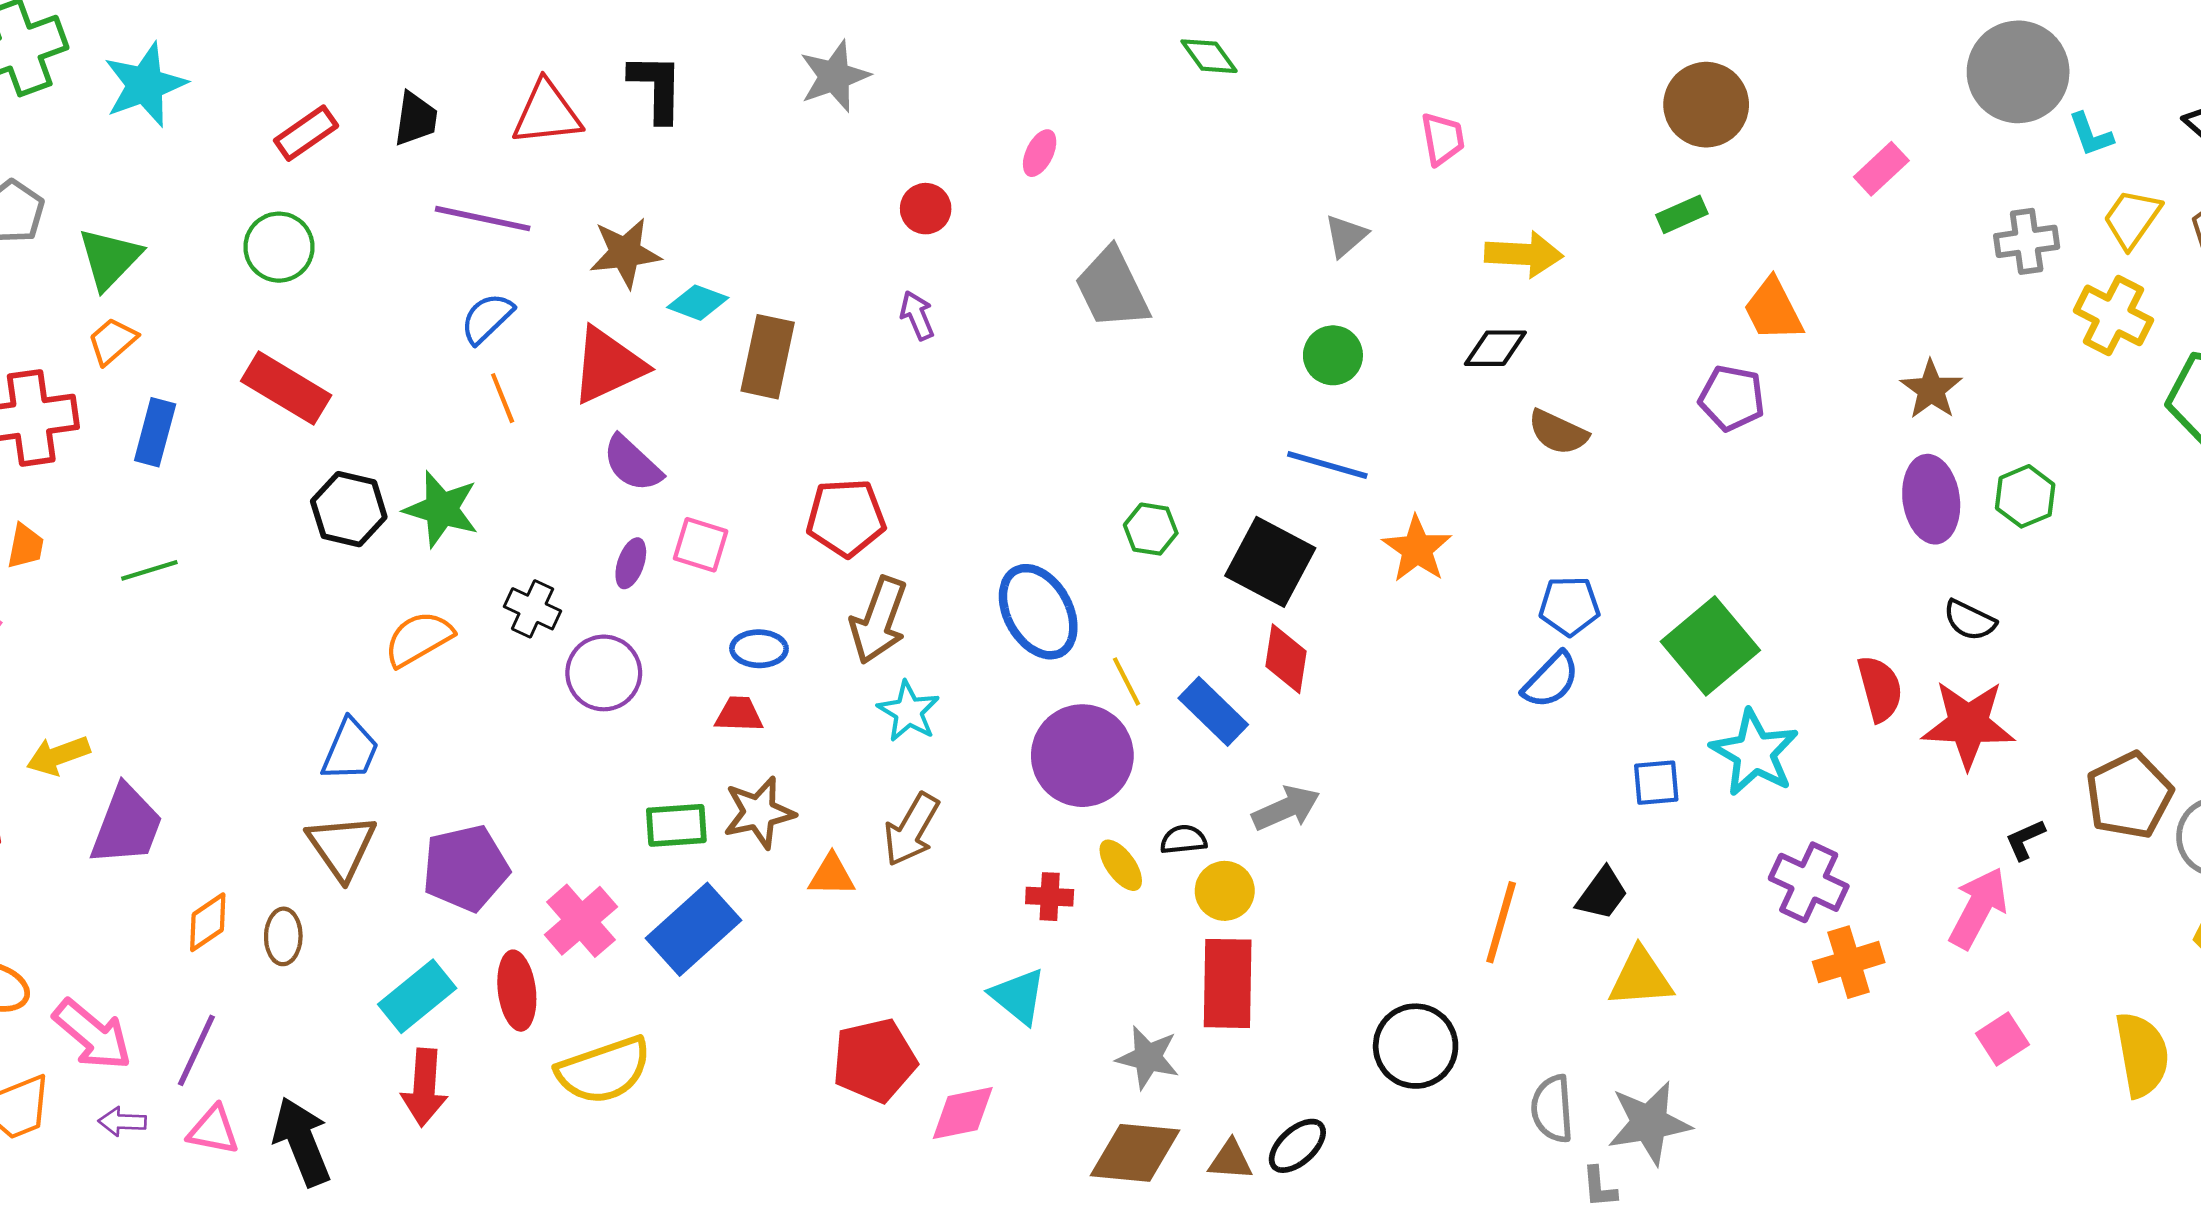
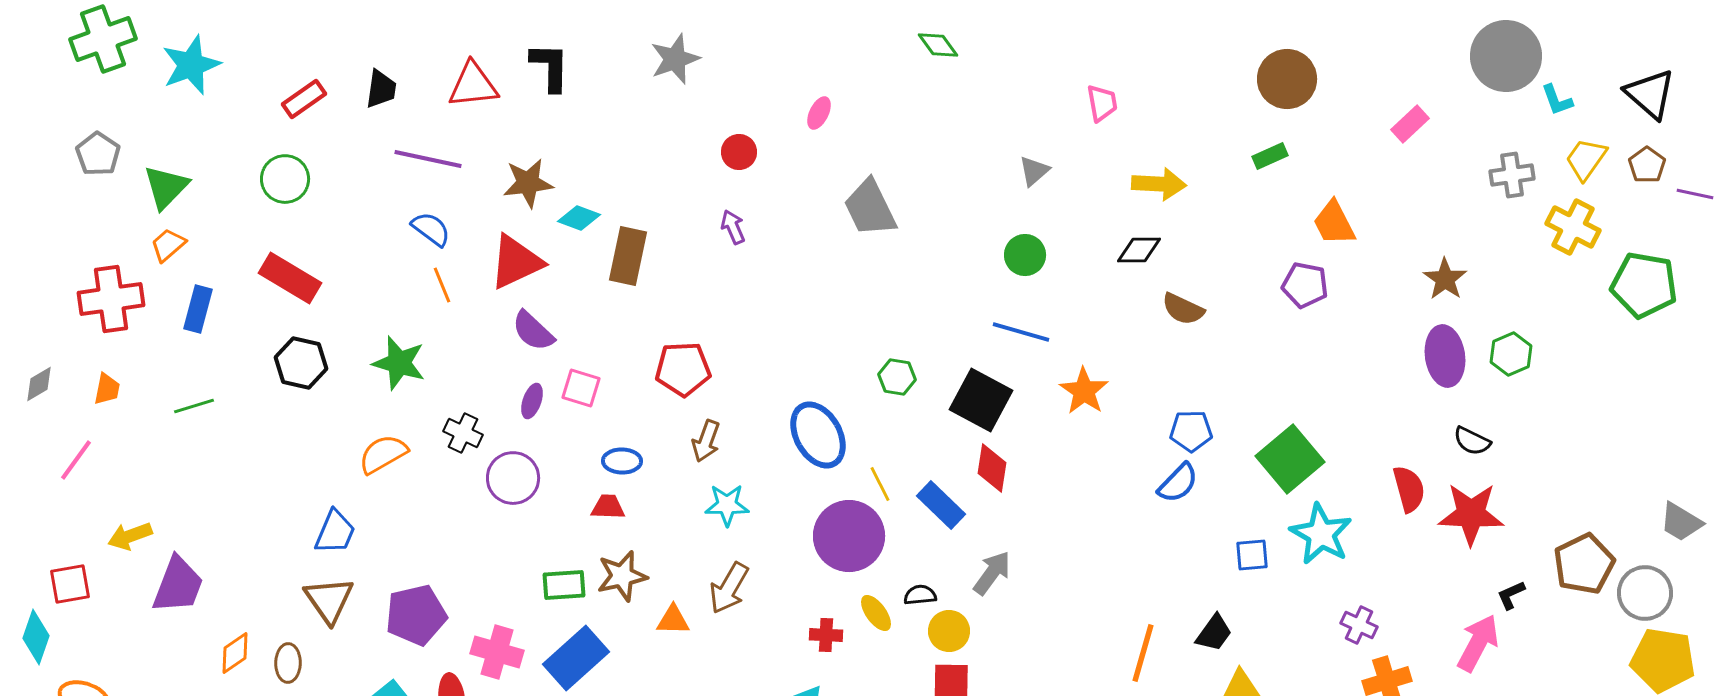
blue semicircle: (487, 318) -> (431, 229), turned 81
black hexagon: (349, 509) -> (301, 363), moved
brown arrow: (879, 620) -> (706, 441), size x0.7
cyan star: (909, 711) -> (727, 505), turned -30
gray arrow: (1286, 808) -> (992, 573), turned -30
purple cross: (1809, 882) -> (1359, 625), size x0.7
pink cross: (581, 921) -> (497, 652), turned -33

